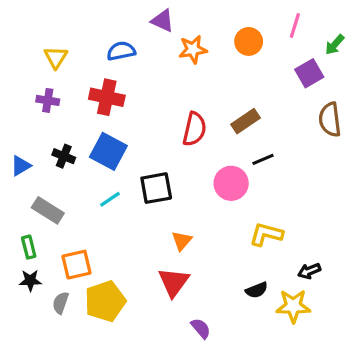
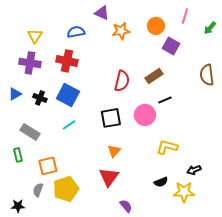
purple square: (309, 73) -> (171, 46), moved, turned -30
purple cross: (48, 100) -> (30, 63), size x1.5
blue triangle: (21, 166) -> (15, 94), moved
black square: (156, 188) -> (111, 118), moved
black star: (30, 281) -> (18, 206), moved

